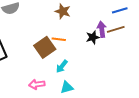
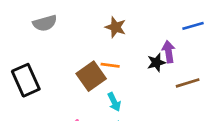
brown line: (116, 29) -> (188, 83), moved
cyan arrow: (62, 66) -> (114, 102), turned -64

